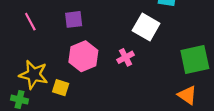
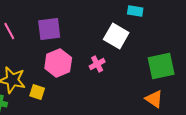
purple square: (74, 19) -> (49, 29), size x1.4

